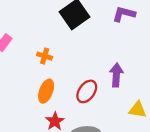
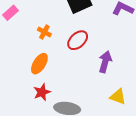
red ellipse: (87, 91) -> (78, 40), moved

